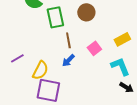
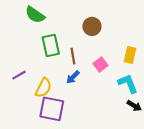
green rectangle: (55, 17) -> (51, 45), moved
yellow rectangle: (122, 39) -> (130, 55), turned -49

